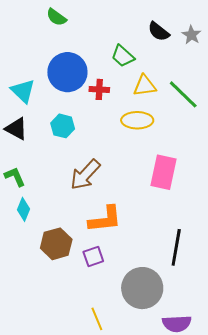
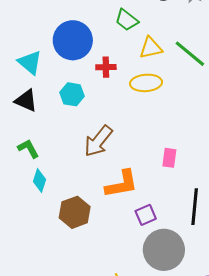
red cross: (99, 89) -> (106, 67), moved
pink rectangle: (164, 172) -> (169, 158), moved, size x0.6
purple square: (93, 256) -> (146, 215), moved

